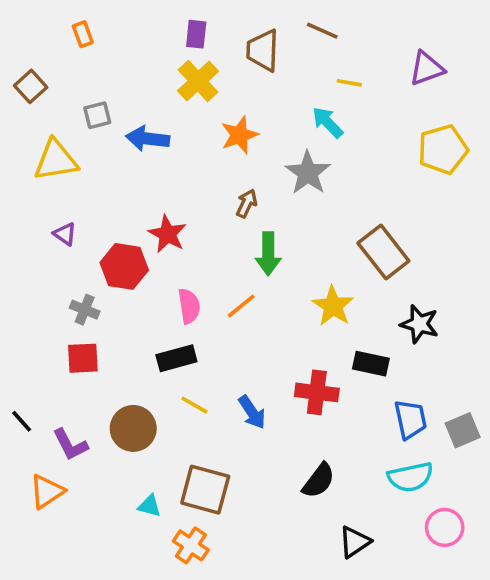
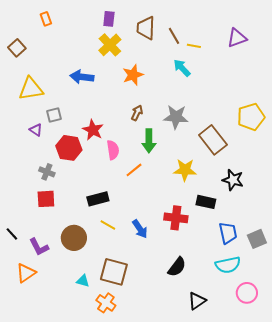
brown line: (322, 31) -> (174, 36), moved, turned 36
gray square: (97, 115) -> (54, 115), moved
yellow pentagon: (443, 149) -> (251, 117), moved
gray star: (308, 173) -> (176, 117), moved, turned -30
pink semicircle: (189, 306) -> (113, 150), moved
yellow star: (333, 306) -> (185, 170), turned -30

